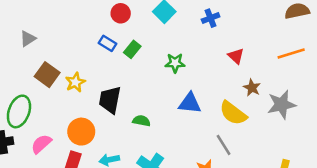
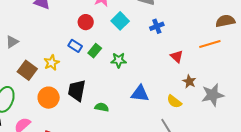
orange line: (291, 54) -> (210, 44), moved
green star: (175, 63) -> (119, 60), moved
yellow star: (75, 82) -> (52, 63), moved
yellow semicircle: (233, 113) -> (174, 102), size x0.7
orange circle: (81, 132) -> (49, 98), moved

